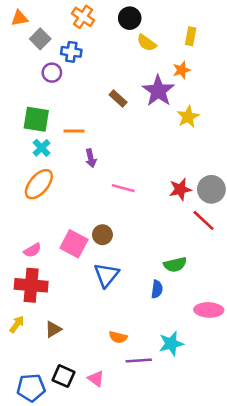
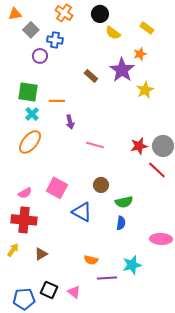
yellow rectangle: (191, 36) -> (147, 28), turned -64
brown circle: (102, 235) -> (101, 185), moved
green semicircle: (175, 265) -> (124, 202), moved
blue triangle: (106, 275) -> (82, 212), turned -40

